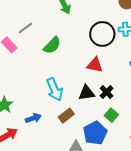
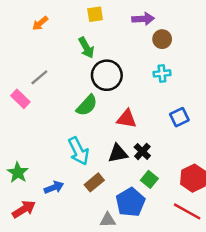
black circle: (102, 34) -> (107, 75), moved
green semicircle: (52, 45) -> (87, 105), moved

